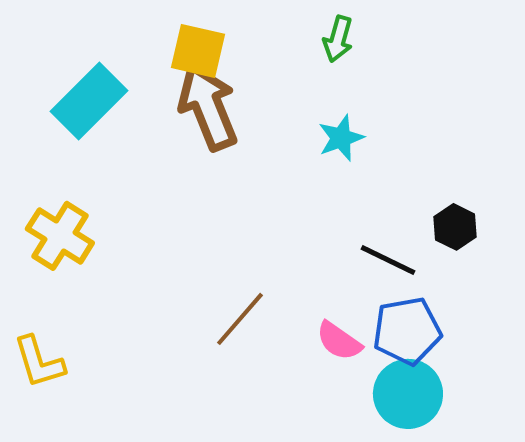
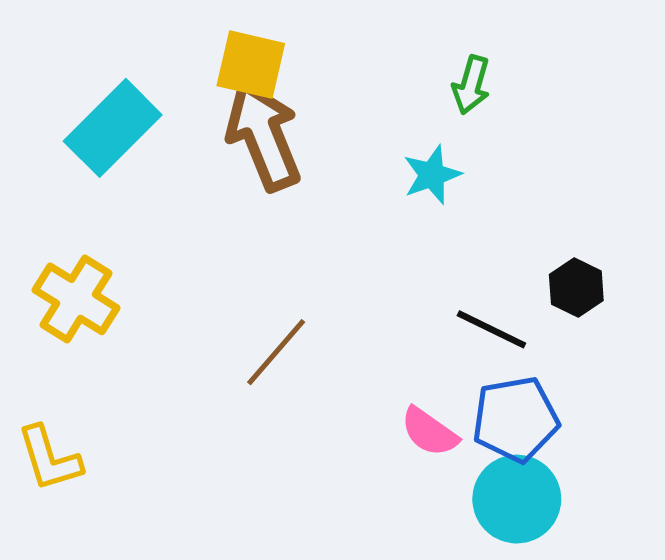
green arrow: (338, 39) -> (471, 85), moved
brown line: (240, 319) -> (276, 352), moved

